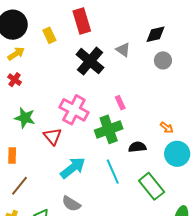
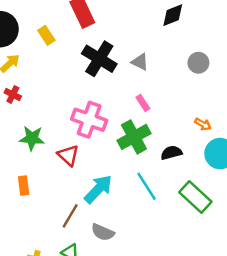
gray triangle: (123, 50) -> (140, 62), moved
gray circle: (163, 60) -> (198, 63), moved
brown line: (20, 186) -> (70, 216), moved

